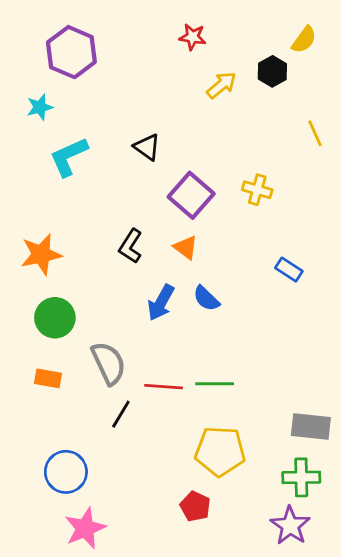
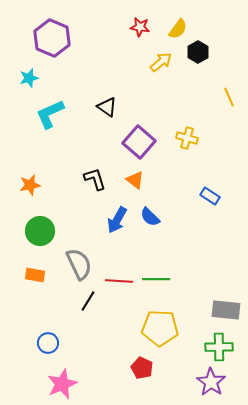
yellow semicircle: (304, 40) -> (178, 29), moved
black L-shape: (131, 246) -> (95, 179), turned 130
orange star: (41, 254) -> (30, 185), size x0.7
blue circle: (66, 472) -> (48, 343), size x0.7

